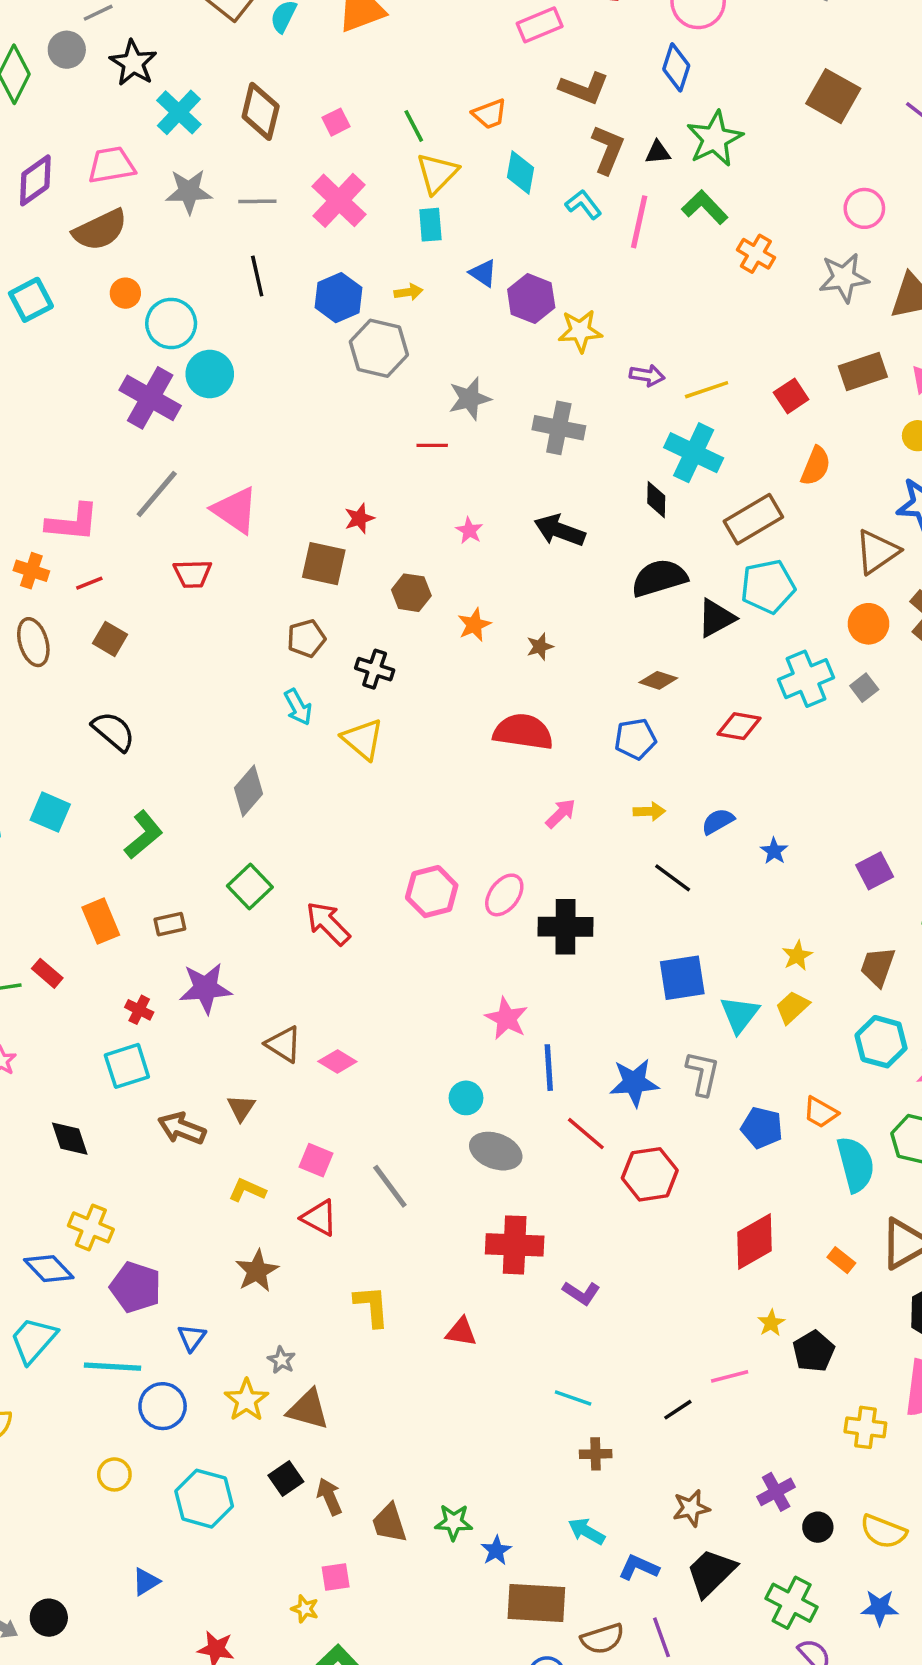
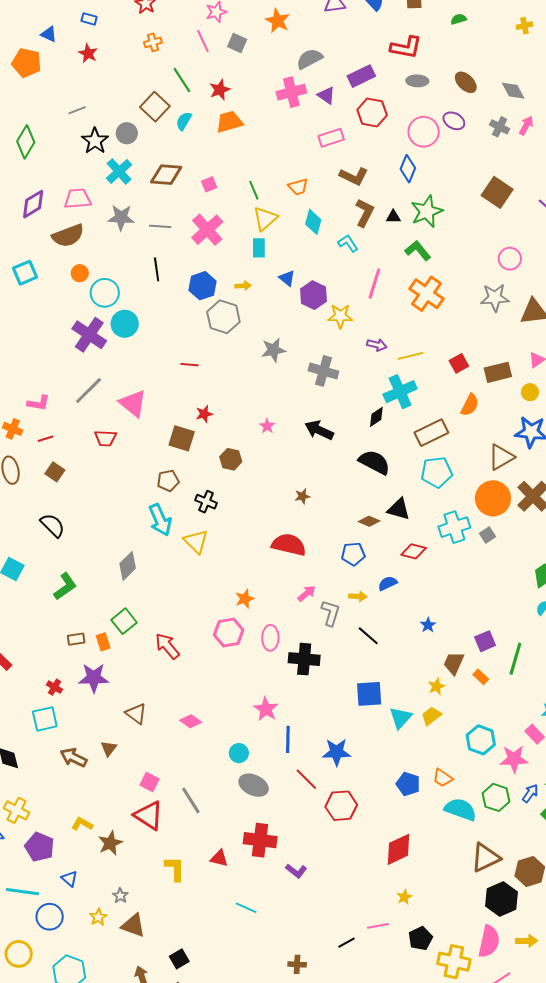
gray circle: (67, 50) -> (127, 133), moved
brown diamond: (261, 111) -> (166, 175), turned 76
pink line: (639, 222) -> (374, 284), moved
orange cross: (756, 254) -> (426, 294), moved, size x1.6
brown rectangle: (863, 371) -> (498, 372), moved
red line: (432, 445) -> (190, 365), moved
cyan cross: (694, 453) -> (400, 392), turned 36
black diamond: (656, 500) -> (376, 417), turned 50
pink L-shape: (72, 522) -> (39, 403), size x0.7
black semicircle: (659, 578) -> (374, 462), turned 40
black triangle: (716, 618) -> (399, 509), moved, turned 40
orange circle: (868, 624) -> (493, 498), size x1.5
orange star: (474, 625) -> (245, 599), moved
cyan arrow: (298, 707) -> (160, 520), size x1.5
blue semicircle: (718, 821) -> (388, 583), moved
pink ellipse: (504, 895) -> (270, 638), turned -40
orange rectangle: (101, 921) -> (103, 642), moved, size x0.7
brown trapezoid: (878, 967) -> (454, 663), moved
pink diamond: (337, 1061) -> (191, 721), moved
gray L-shape: (703, 1073) -> (331, 613), moved
cyan semicircle: (856, 1164) -> (460, 809), turned -60
yellow L-shape: (247, 1190) -> (82, 824), moved
red triangle: (319, 1218) -> (149, 815), size x1.4
orange rectangle: (841, 1260) -> (481, 677), moved
red triangle: (461, 1332) -> (219, 858), moved
blue triangle: (192, 1338) -> (69, 879), turned -30
black pentagon: (814, 1351) -> (420, 938), moved
cyan line: (573, 1398) -> (246, 908), moved
yellow star: (246, 1400) -> (98, 917), size x0.7
yellow cross: (865, 1427) -> (454, 962), size x1.4
yellow circle: (114, 1474) -> (19, 954), size x1.4
black square: (286, 1479) -> (179, 959), moved

